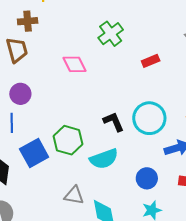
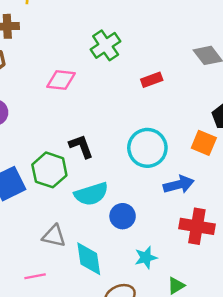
pink diamond: (75, 64) -> (61, 80), turned -60
black L-shape: (114, 122) -> (81, 146), moved
blue circle: (147, 178) -> (123, 216), moved

